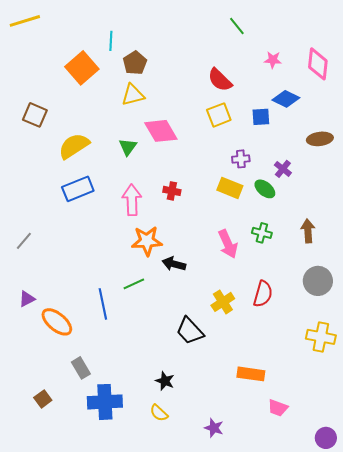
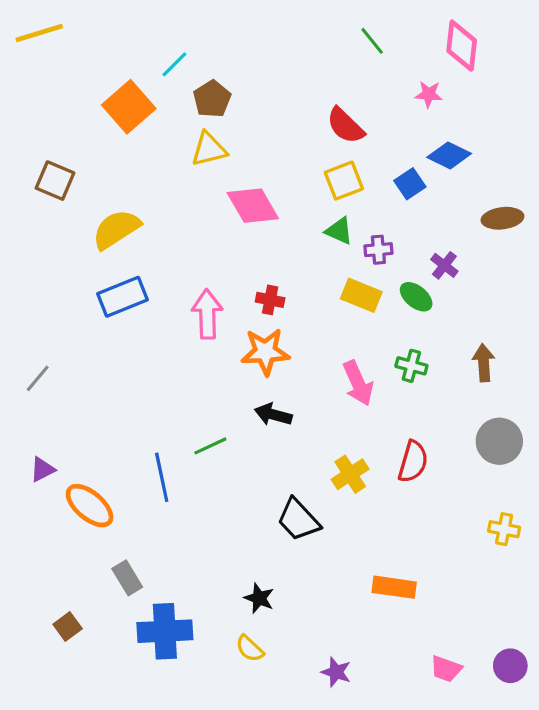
cyan line: (111, 41) -> (174, 64), turned 42
pink diamond: (318, 64) -> (462, 46), moved
blue square: (261, 117) -> (410, 184), turned -30
green triangle: (128, 147) -> (339, 231), moved, turned -42
orange star: (147, 241) -> (265, 352), moved
yellow cross: (321, 337) -> (504, 529), size x0.7
pink trapezoid: (278, 408) -> (446, 669), moved
purple circle: (326, 438) -> (510, 666), moved

